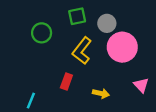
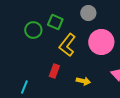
green square: (77, 16) -> (55, 22), moved, turned 35
gray circle: (107, 23) -> (88, 13), moved

